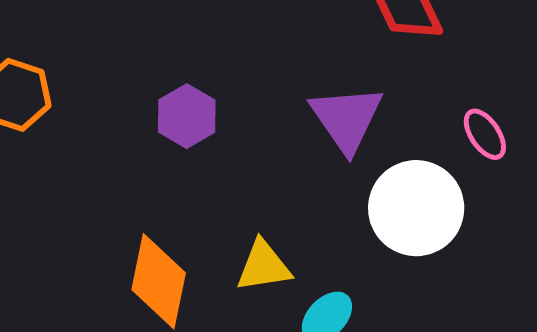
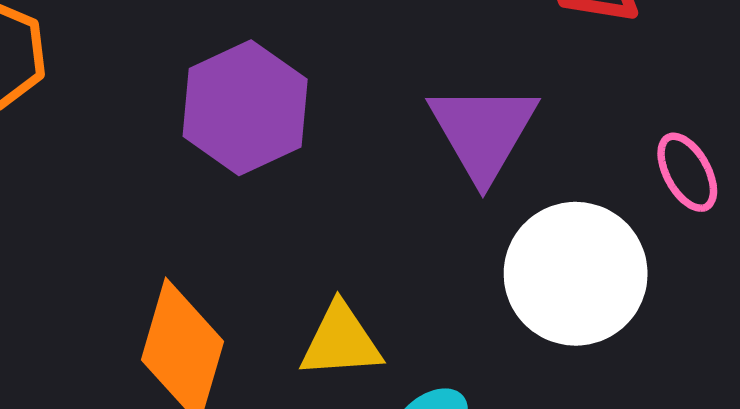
purple hexagon: (187, 116) -> (245, 108), size x1.4

